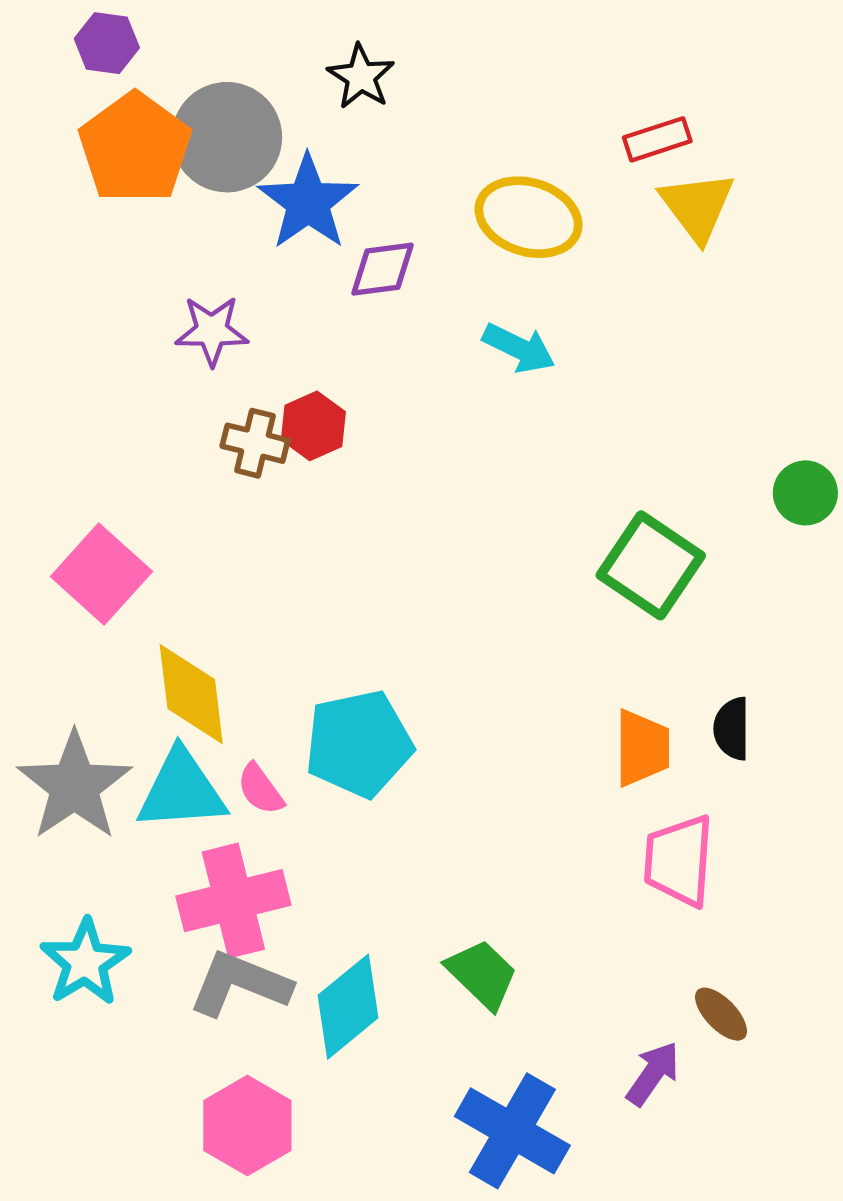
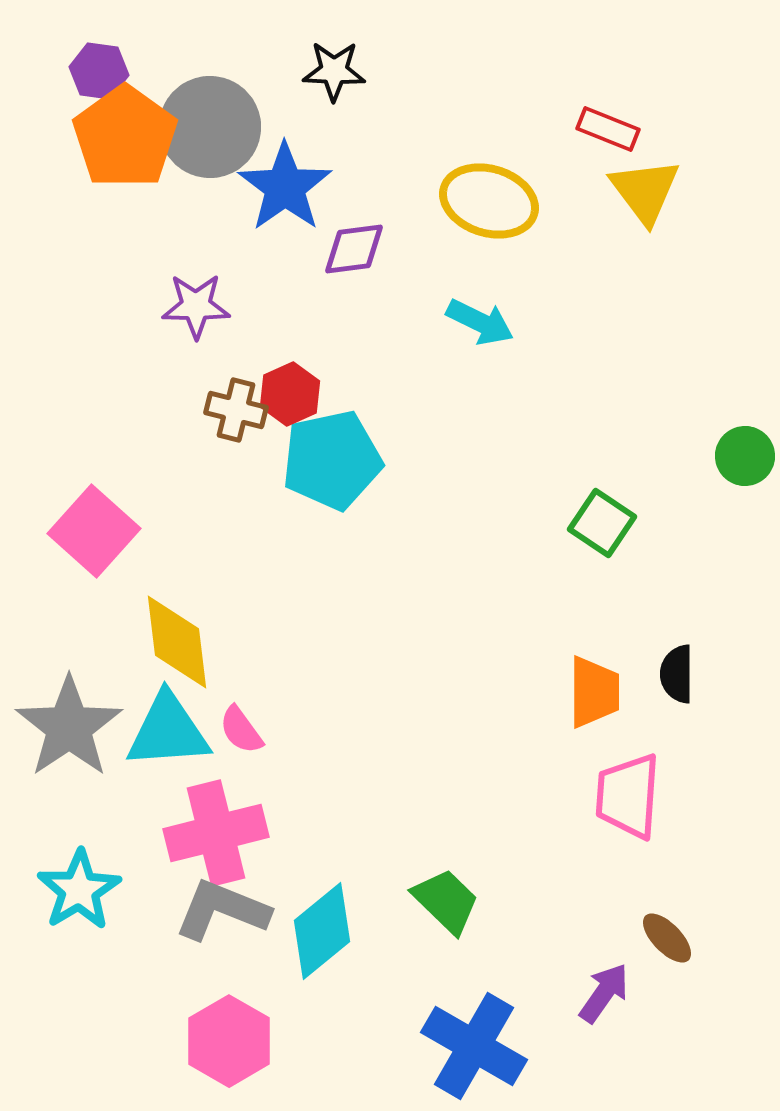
purple hexagon: (107, 43) -> (99, 71), moved
black star: (361, 77) -> (334, 71), turned -30
red rectangle: (657, 139) -> (608, 129), turned 40
green square: (651, 565) -> (602, 523), size x0.7
cyan pentagon: (359, 744) -> (332, 460), moved

